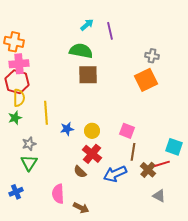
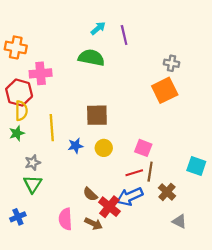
pink cross: (19, 64) -> (41, 73), moved
brown square: (88, 75) -> (97, 115), moved
red cross: (92, 154) -> (109, 207), moved
red line: (162, 164) -> (134, 173), moved
brown arrow: (81, 208) -> (94, 224), moved

